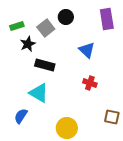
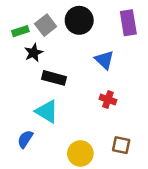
black circle: (66, 17) -> (79, 20), size x1.5
gray square: (46, 28) -> (46, 25), moved
brown square: (112, 117) -> (121, 145), moved

